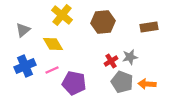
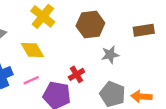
gray star: (130, 57) -> (110, 55), moved
red cross: (111, 61) -> (76, 74), moved

